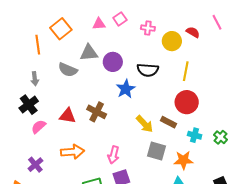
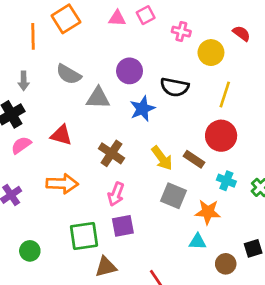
red semicircle: (193, 32) -> (241, 33), moved
gray triangle: (89, 53) -> (98, 98), moved
brown cross: (97, 112) -> (111, 153), moved

